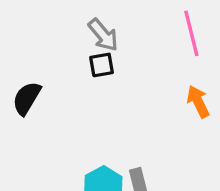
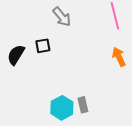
black square: (102, 65) -> (43, 46), moved

